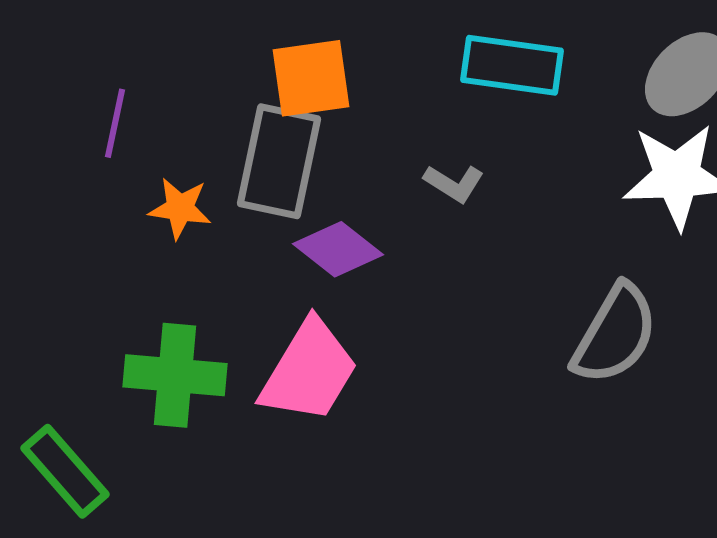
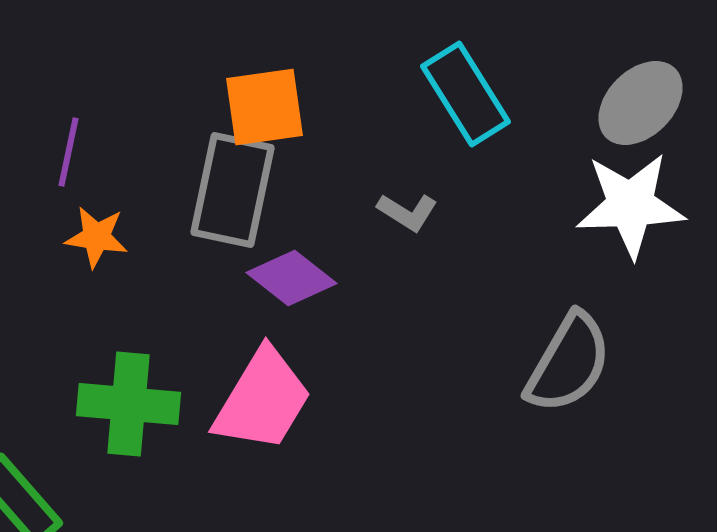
cyan rectangle: (512, 65) -> (466, 94), turned 50
orange star: (180, 208) -> (96, 237), moved

